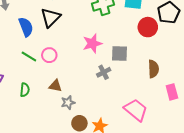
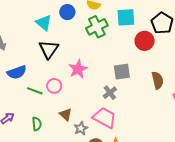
blue semicircle: (26, 27) -> (17, 72), moved, turned 102
pink star: (92, 43) -> (78, 69), moved
brown triangle: (55, 86) -> (66, 114), turned 40
pink trapezoid: (136, 110) -> (105, 118), moved

